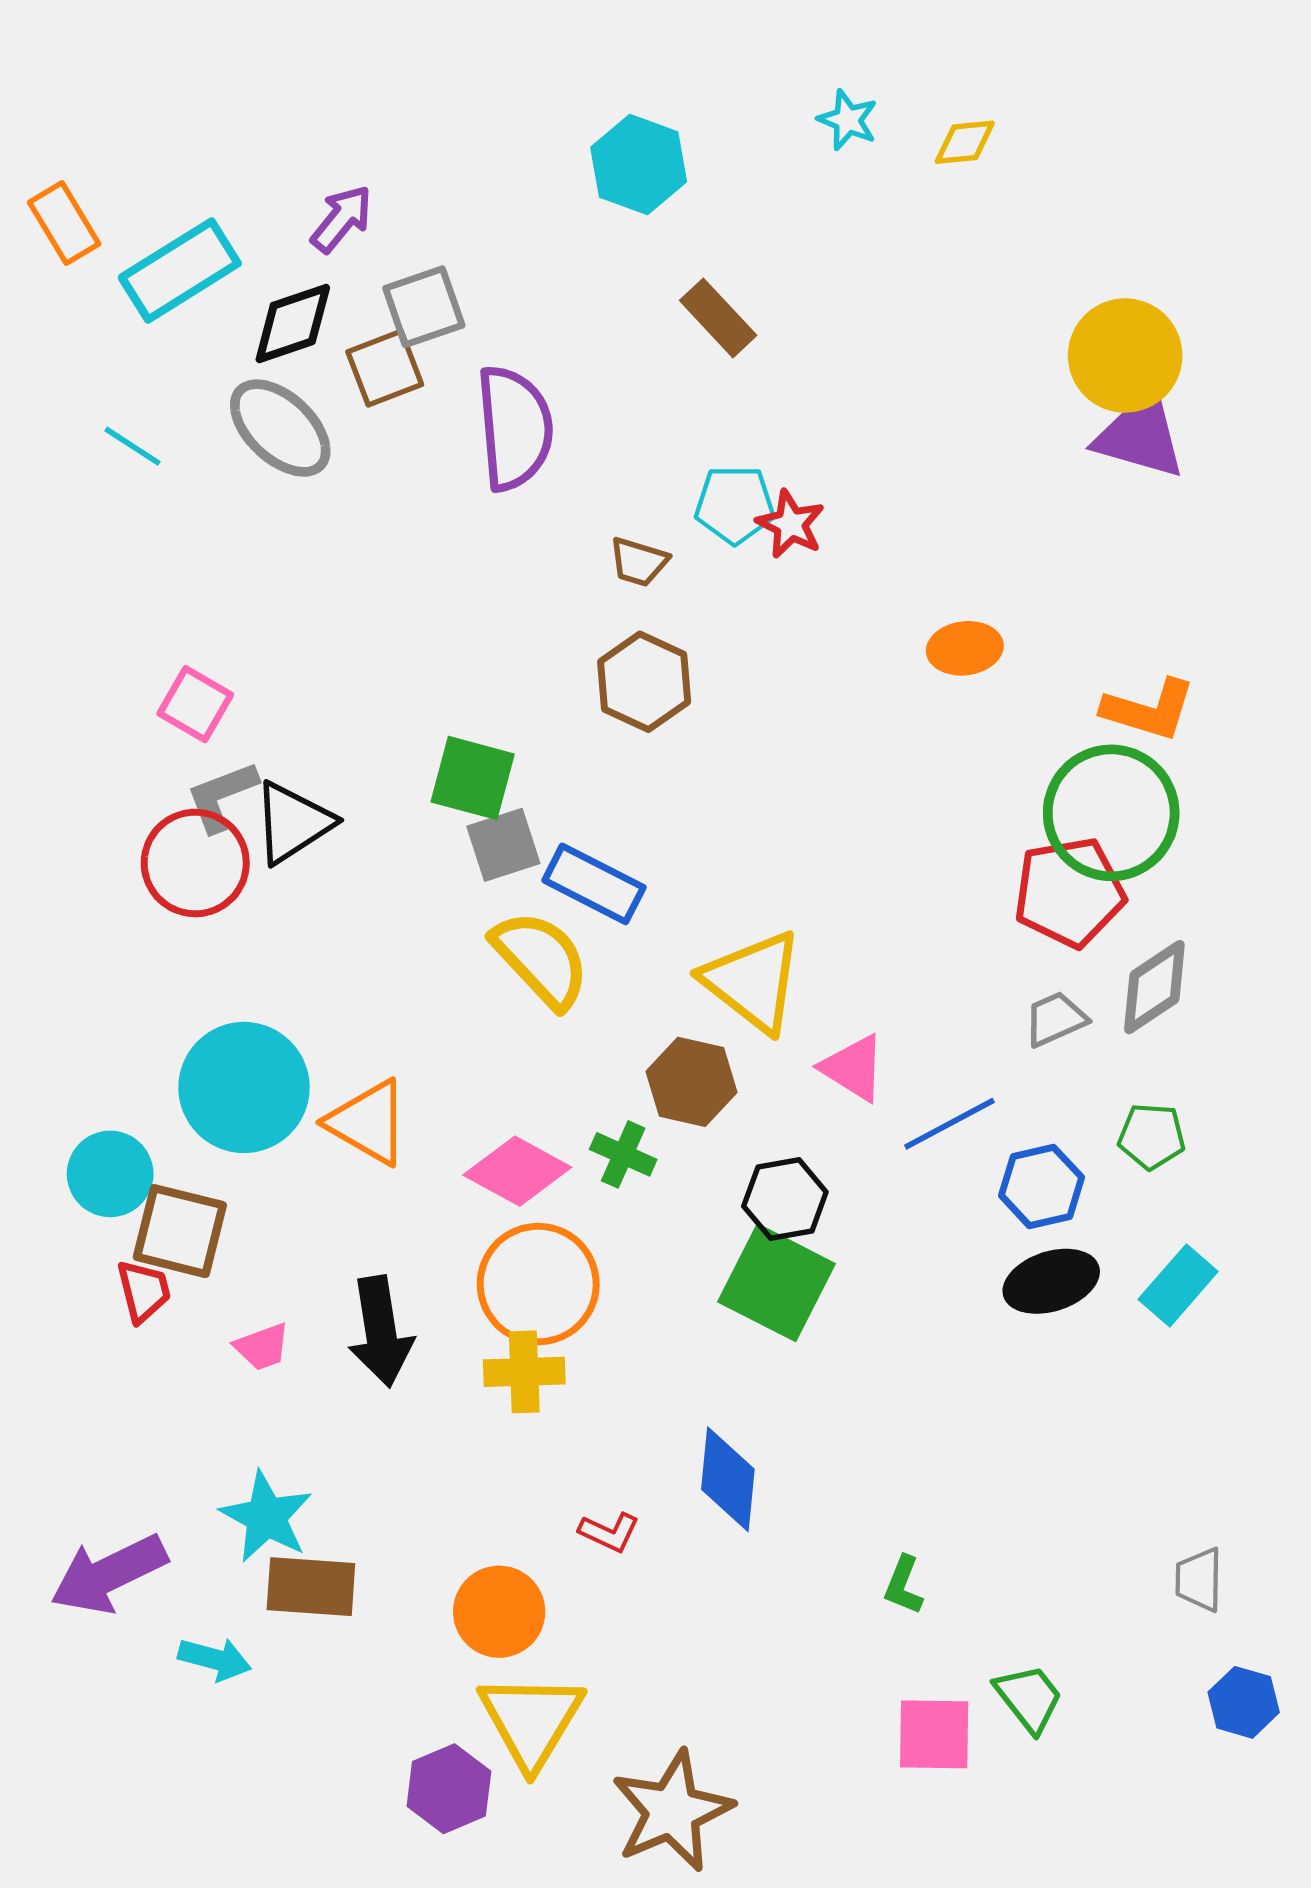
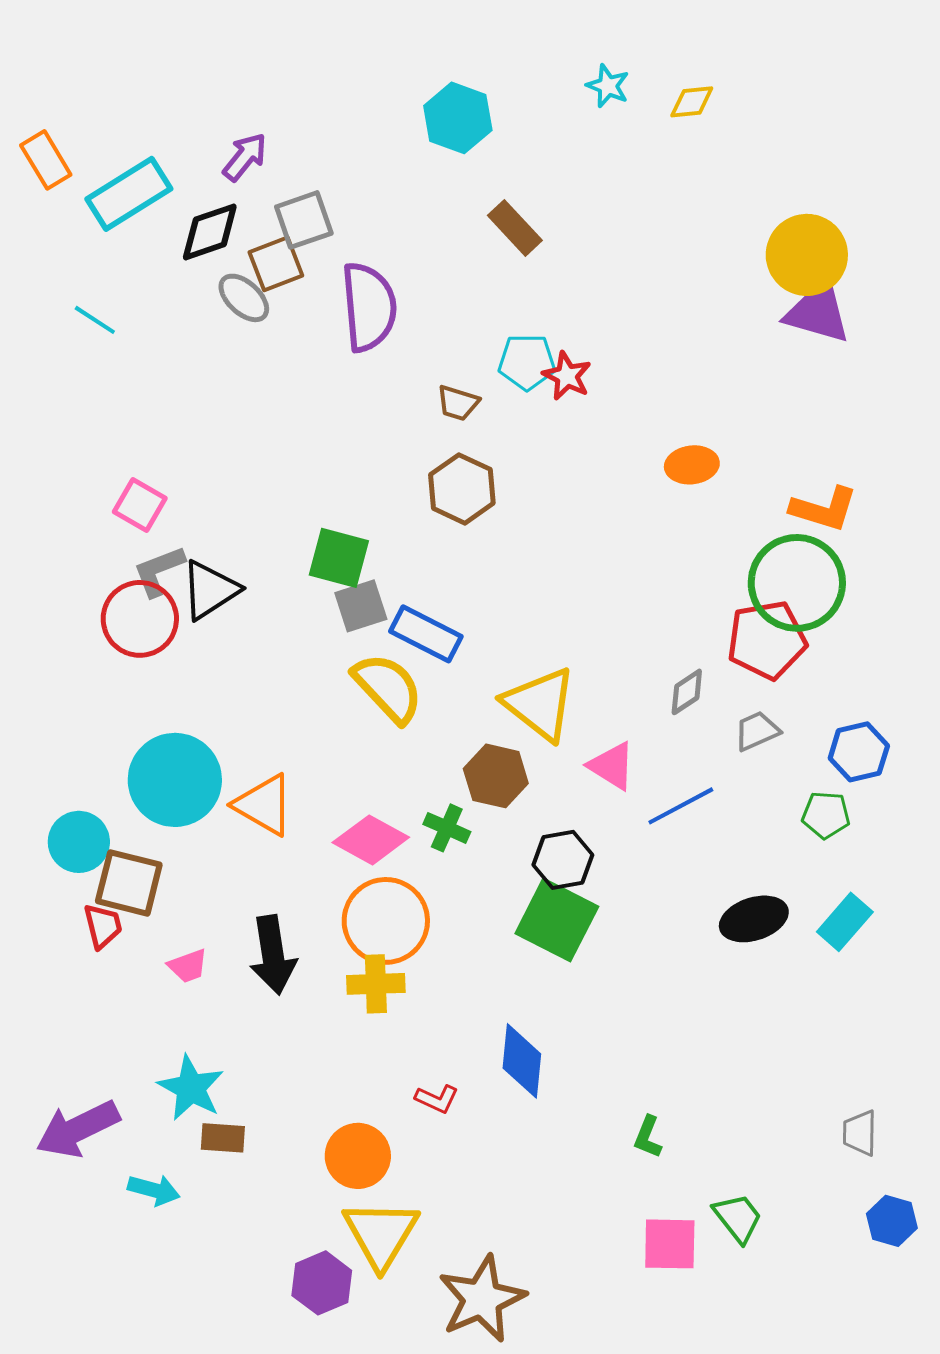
gray ellipse: (280, 428) -> (244, 298), moved, size x0.7
gray diamond: (1154, 987) -> (687, 692), moved, size x0.7
blue hexagon: (1041, 1186) -> (859, 752), moved
brown rectangle: (311, 1587) -> (223, 1138), size x0.7

